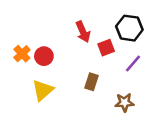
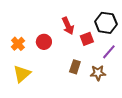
red circle: (44, 56) -> (44, 42), moved
yellow triangle: (43, 90) -> (22, 74), moved
brown star: (124, 102) -> (98, 73), moved

